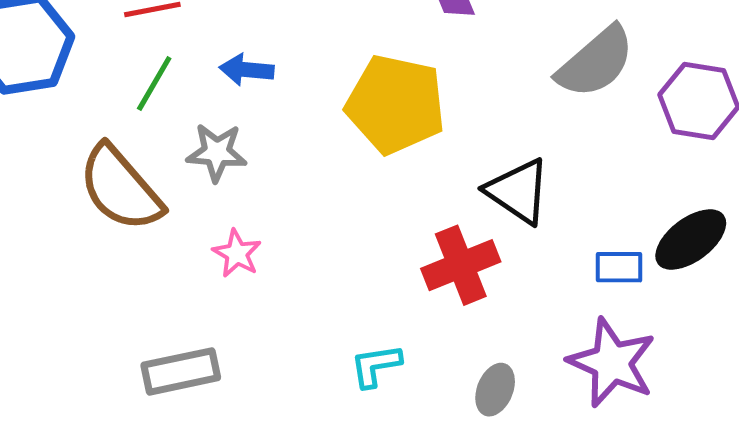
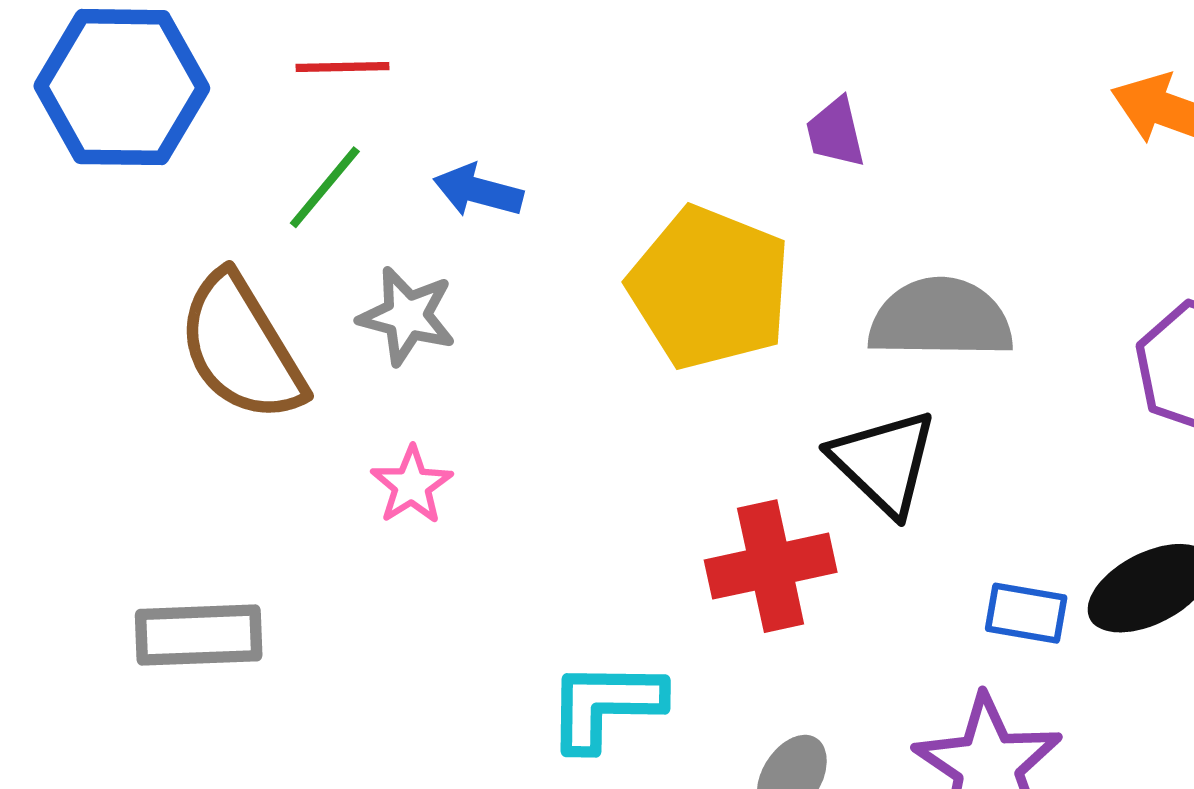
gray semicircle: (596, 62) -> (941, 319), moved, turned -148
cyan L-shape: (376, 366) -> (605, 705), size x1.4
gray rectangle: (181, 371) -> (199, 635), moved

